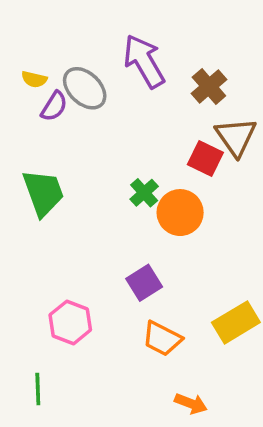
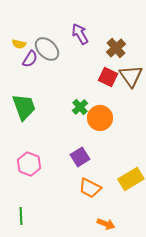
purple arrow: (144, 61) -> (80, 34), size x0.7
red square: (205, 159) -> (108, 77), moved
pink hexagon: (70, 322) -> (29, 164), moved

